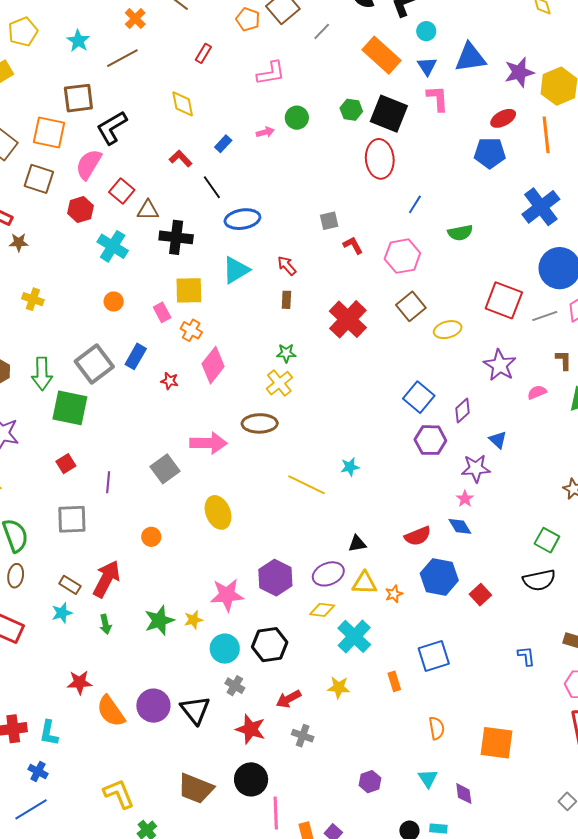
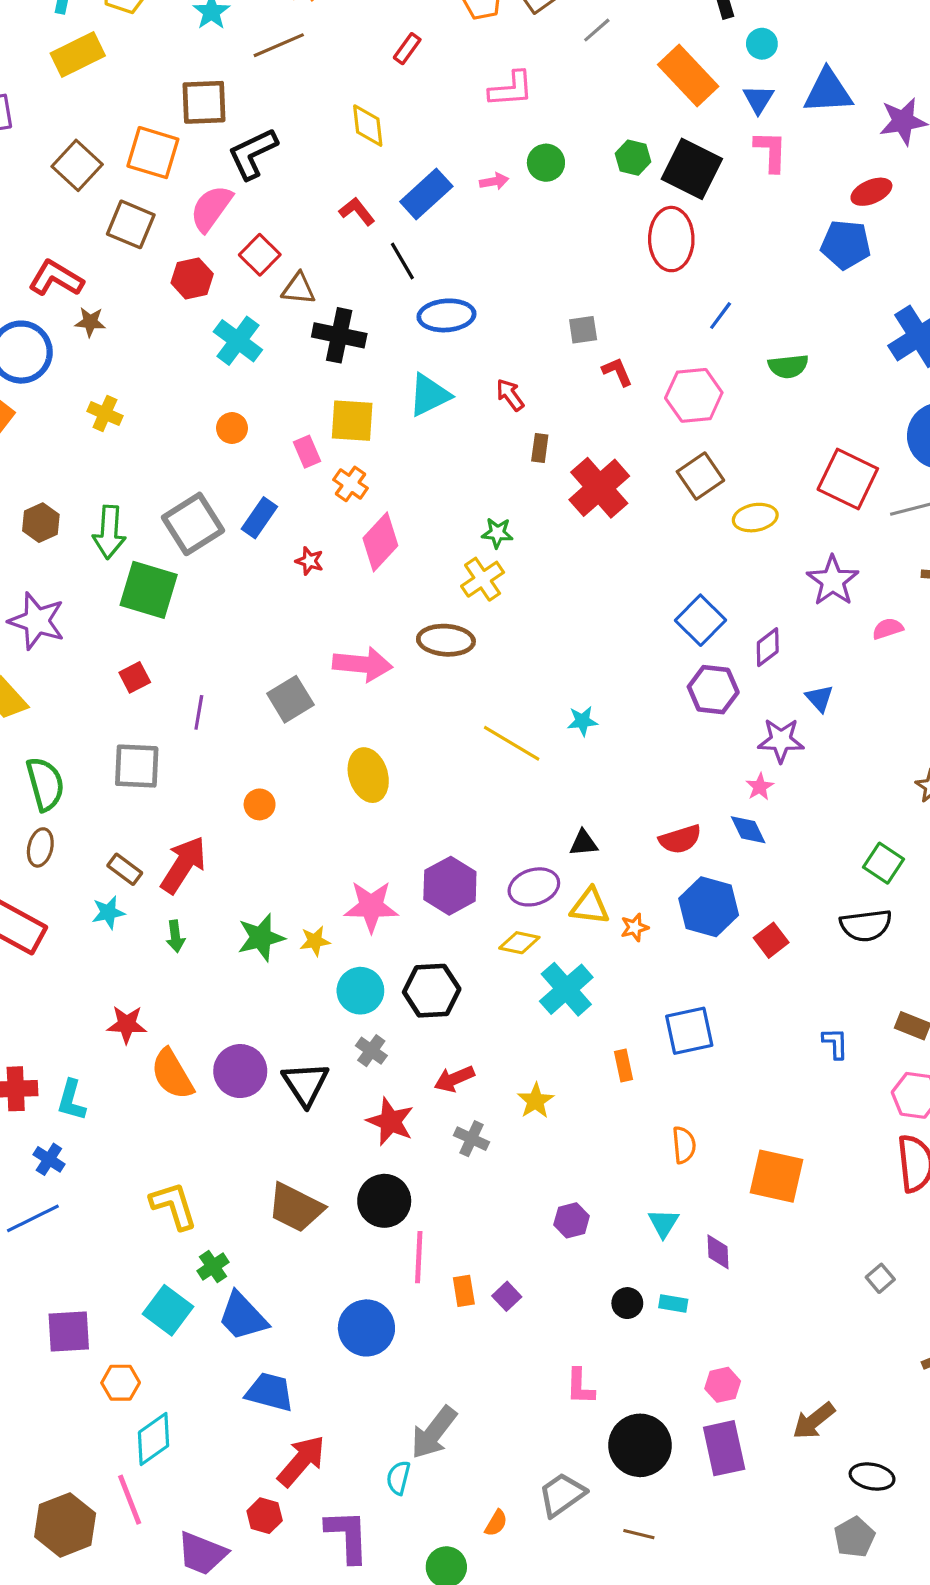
blue rectangle: (223, 144) -> (426, 194), size x1.8
brown rectangle: (286, 300) -> (540, 448), moved
yellow star: (339, 687) -> (536, 1101), moved, turned 30

